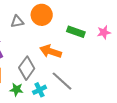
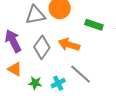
gray triangle: (17, 21) -> (35, 15), size x1.5
gray diamond: (27, 68) -> (42, 47), moved

